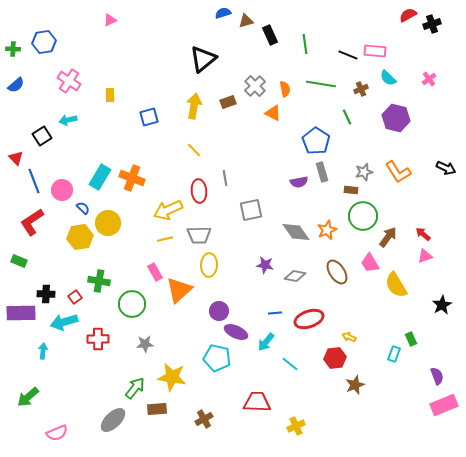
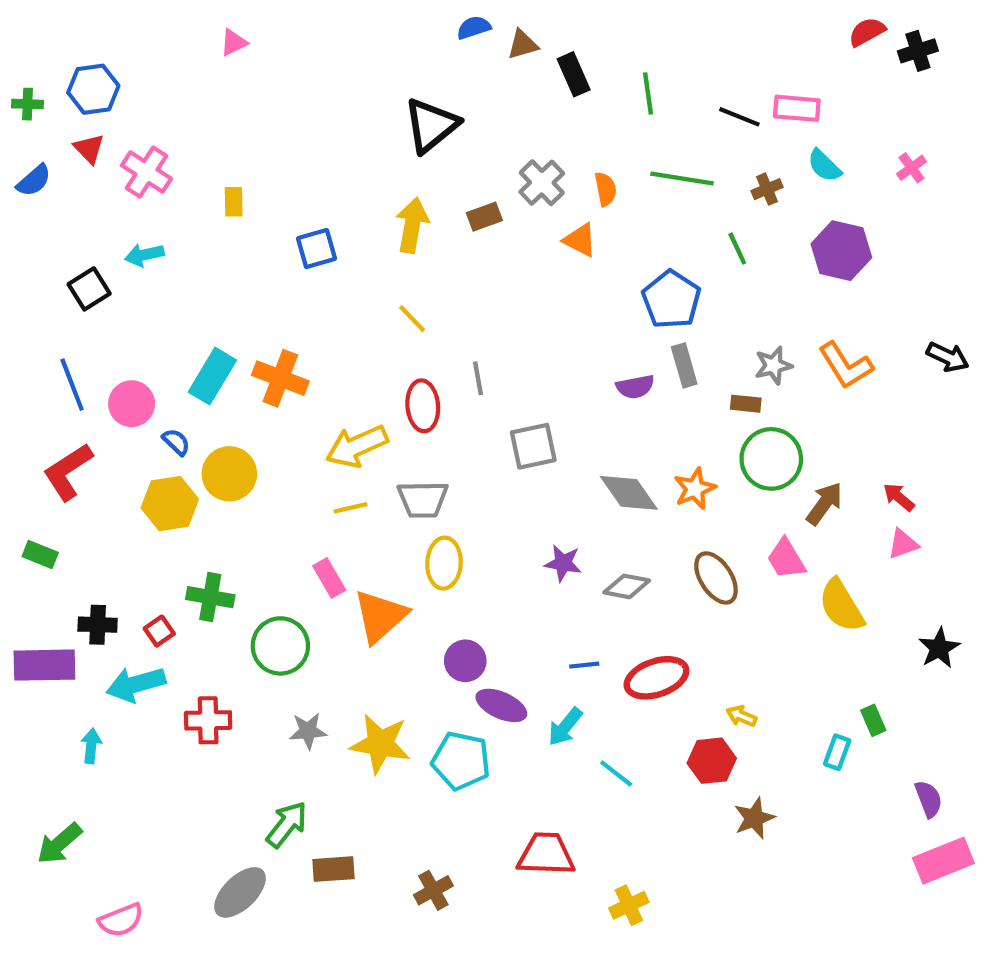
red triangle: (16, 158) -> (89, 149), moved
yellow star: (172, 377) -> (380, 744), moved

